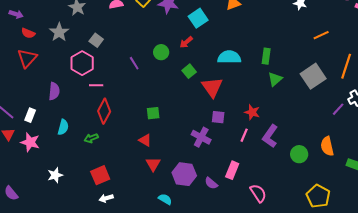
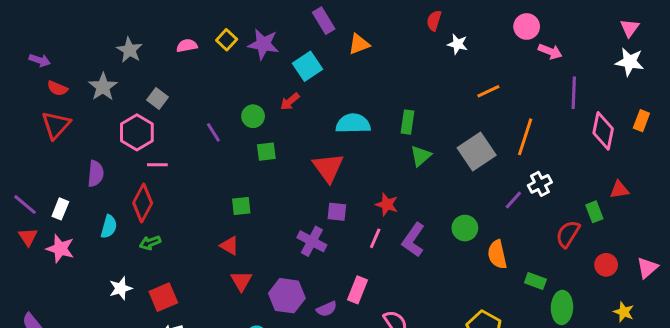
green square: (189, 71) -> (266, 152), moved, turned 32
red diamond: (104, 111) -> (143, 203), moved
green circle: (299, 154) -> (465, 228), moved
white star: (55, 175) -> (121, 288), moved
purple semicircle: (211, 183) -> (327, 309), turned -64

